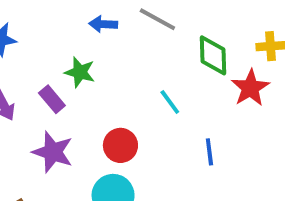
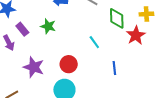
purple rectangle: (52, 99) -> (22, 29), moved

